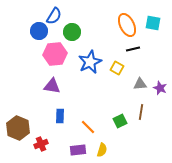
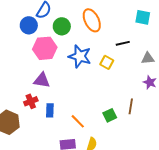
orange ellipse: (127, 25) -> (92, 20), moved
blue star: (90, 62) -> (80, 56), turned -30
gray triangle: (140, 84) -> (148, 58), moved
red cross: (41, 144) -> (31, 101), moved

